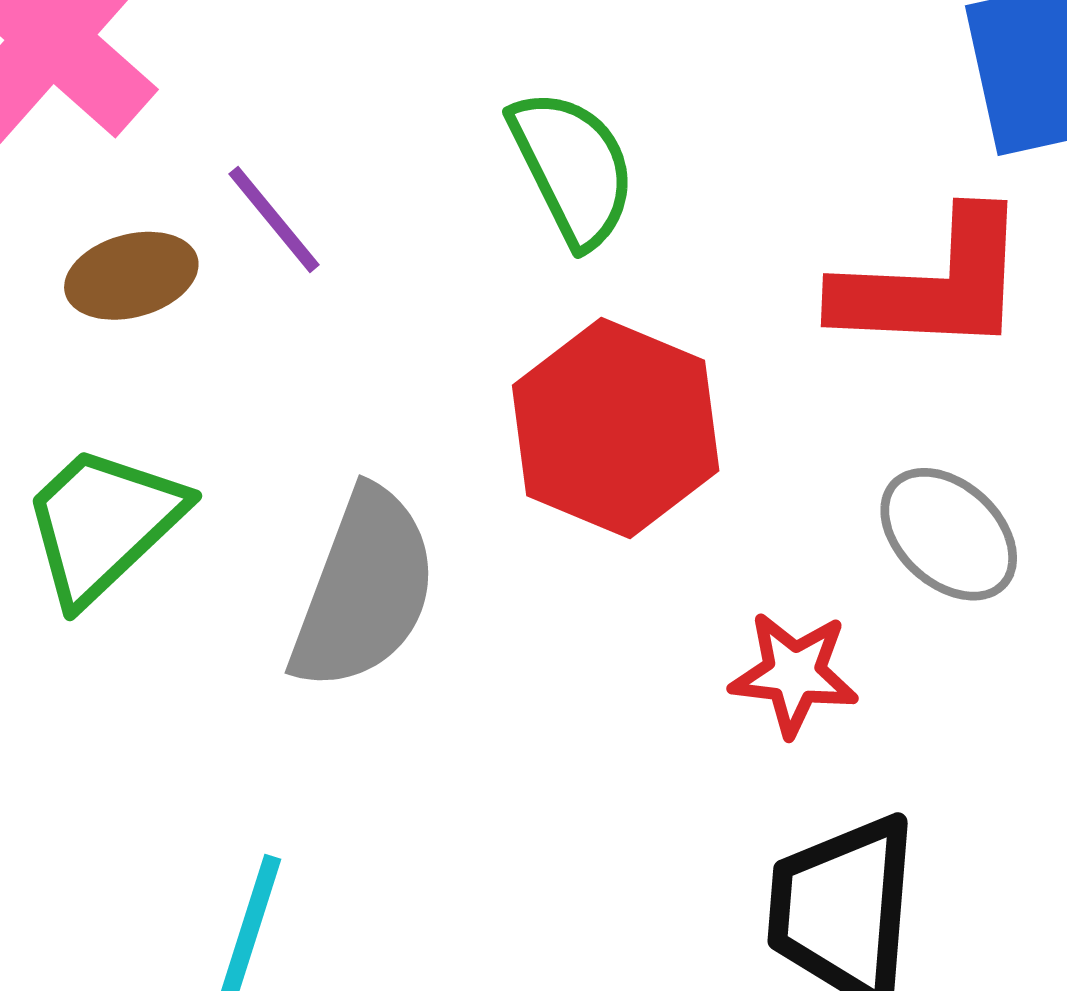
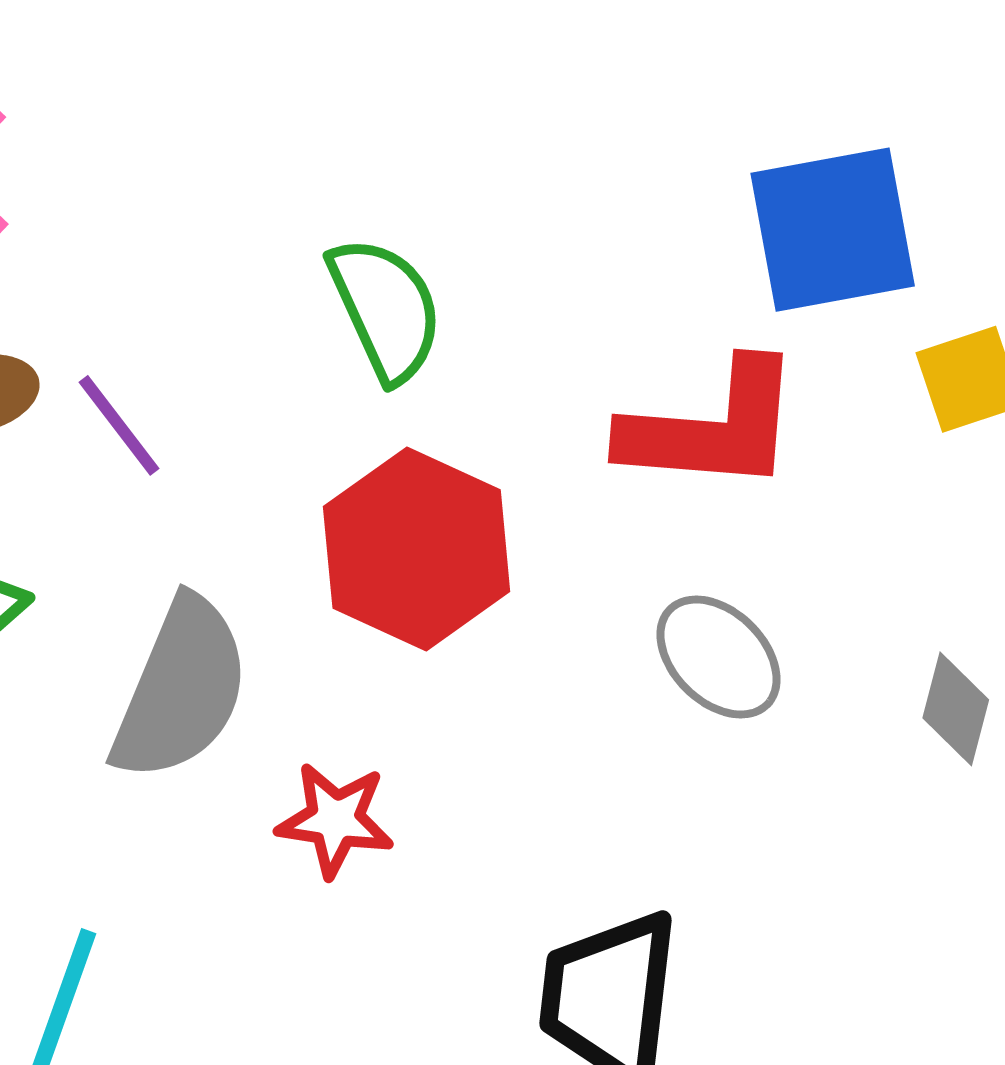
purple line: (274, 219) -> (119, 425), moved
red star: (794, 674) -> (335, 820), moved

